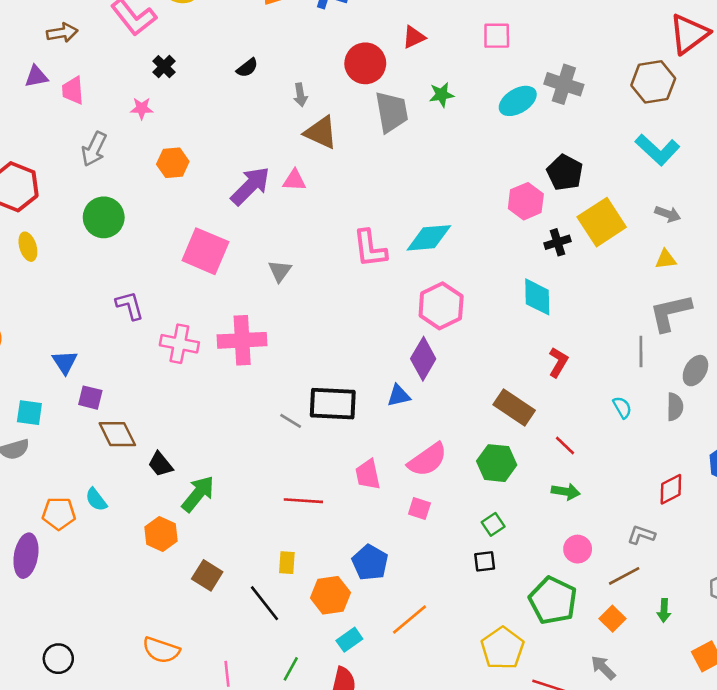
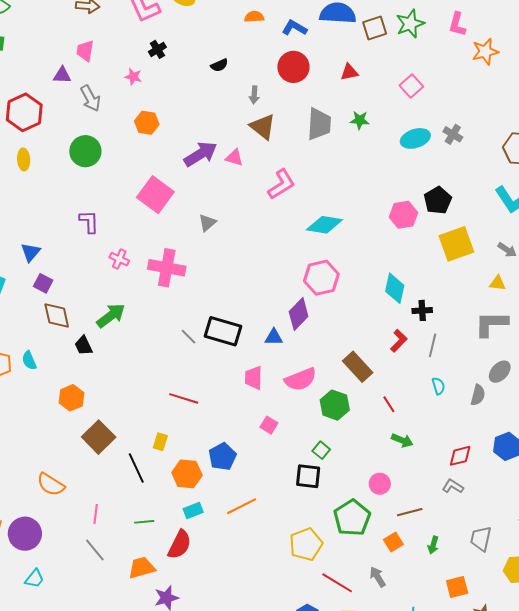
pink square: (497, 36) -> (411, 86), turned 35
red circle: (365, 63) -> (293, 67), moved
purple triangle: (36, 76) -> (62, 75), moved
gray cross: (564, 84) -> (453, 134), size x0.7
gray arrow: (94, 149) -> (90, 98), turned -68
black cross: (557, 242) -> (422, 310), moved
pink L-shape: (370, 249) -> (281, 184), moved, turned -128
pink cross: (179, 344) -> (119, 259), size x0.7
gray line: (641, 352) -> (433, 345), moved
pink semicircle: (427, 460) -> (301, 379), moved
pink trapezoid: (368, 474) -> (254, 378), moved
green arrow: (566, 492) -> (402, 440), moved
green arrow: (198, 494) -> (111, 316), moved
green square: (493, 524) -> (321, 450), turned -30
gray L-shape: (641, 535) -> (453, 486), moved
black square: (485, 561) -> (308, 476), size x1.5
brown square: (207, 575) -> (99, 437), size x1.4
green line: (291, 669) -> (144, 522), turned 42

